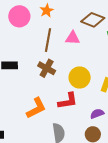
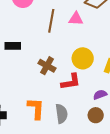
brown cross: (47, 68) -> (47, 66), moved
orange L-shape: (36, 108) -> (36, 108), moved, turned -60

